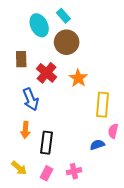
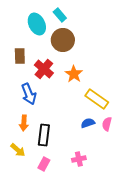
yellow rectangle: (103, 105) -> (97, 99), turned -60
blue semicircle: (97, 145) -> (88, 123), moved
yellow arrow: (19, 168) -> (18, 150), moved
pink cross: (74, 171) -> (79, 159), moved

